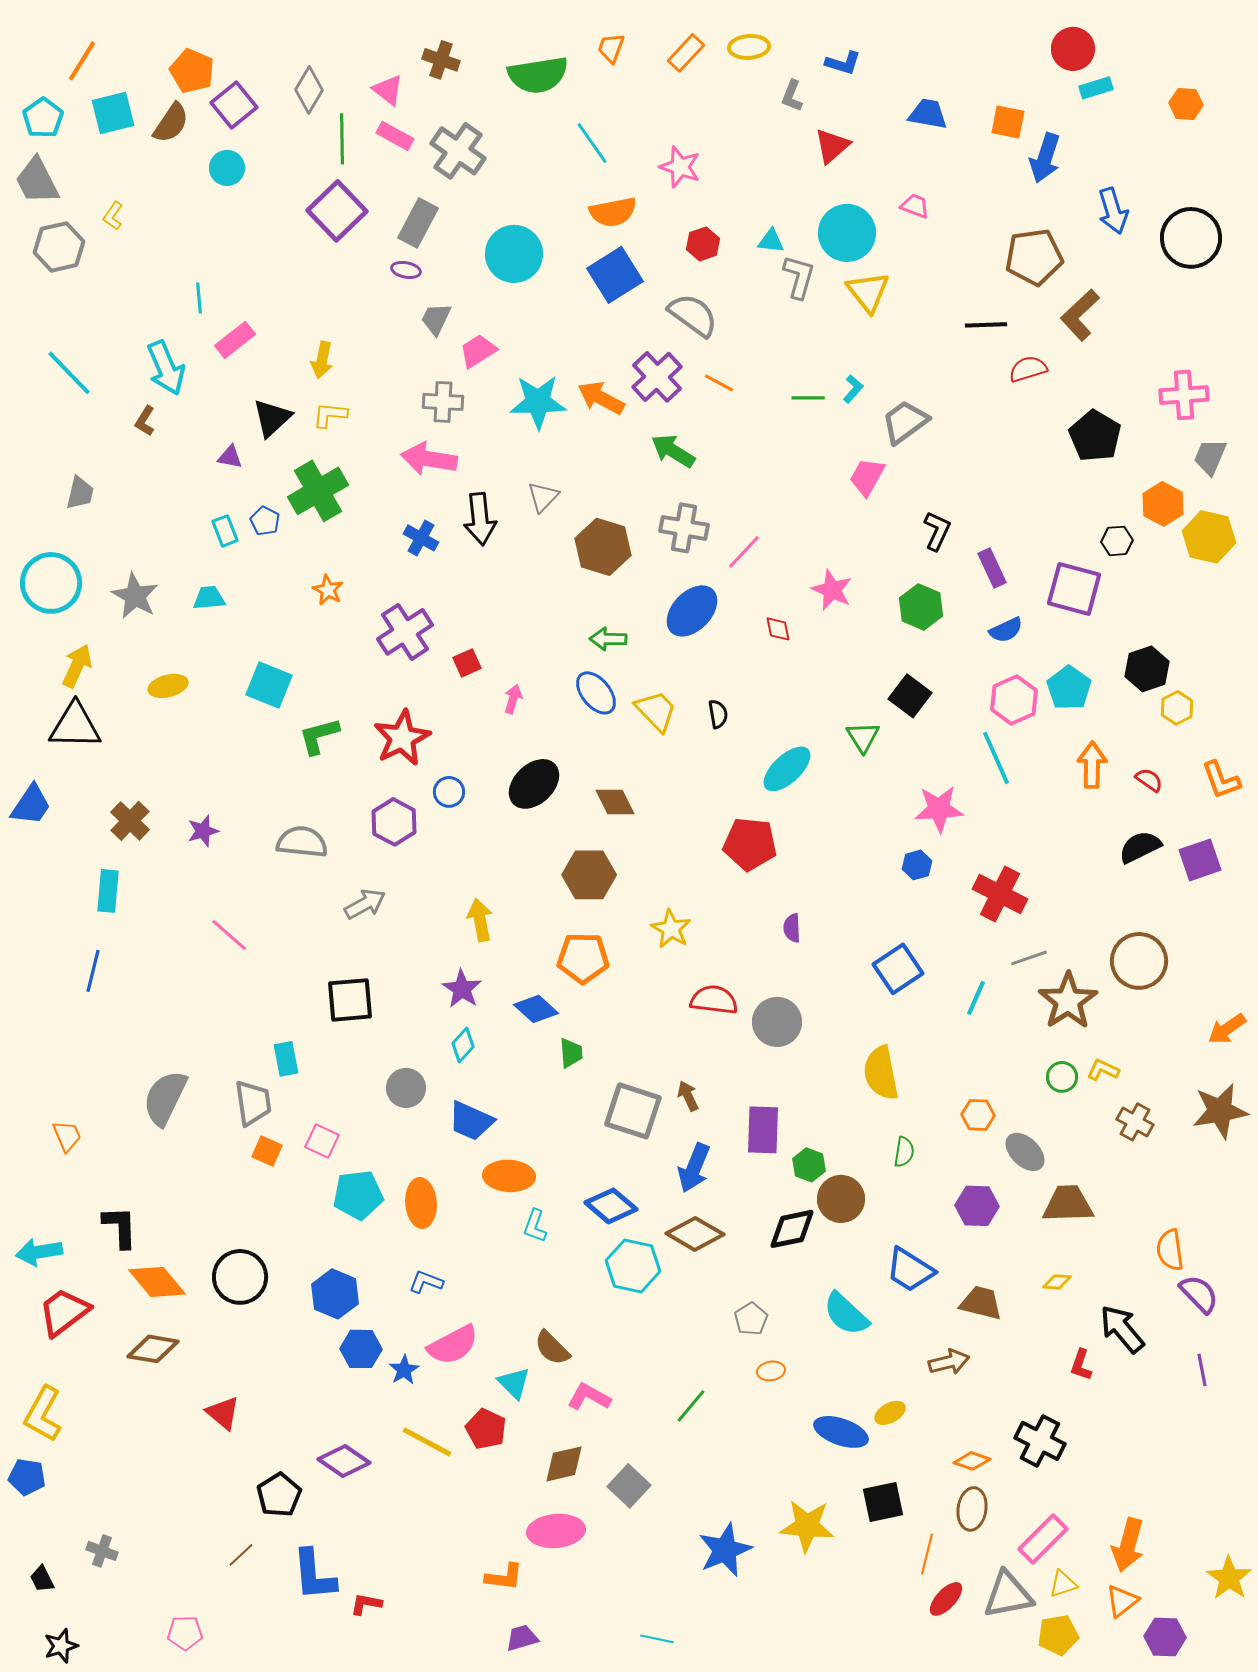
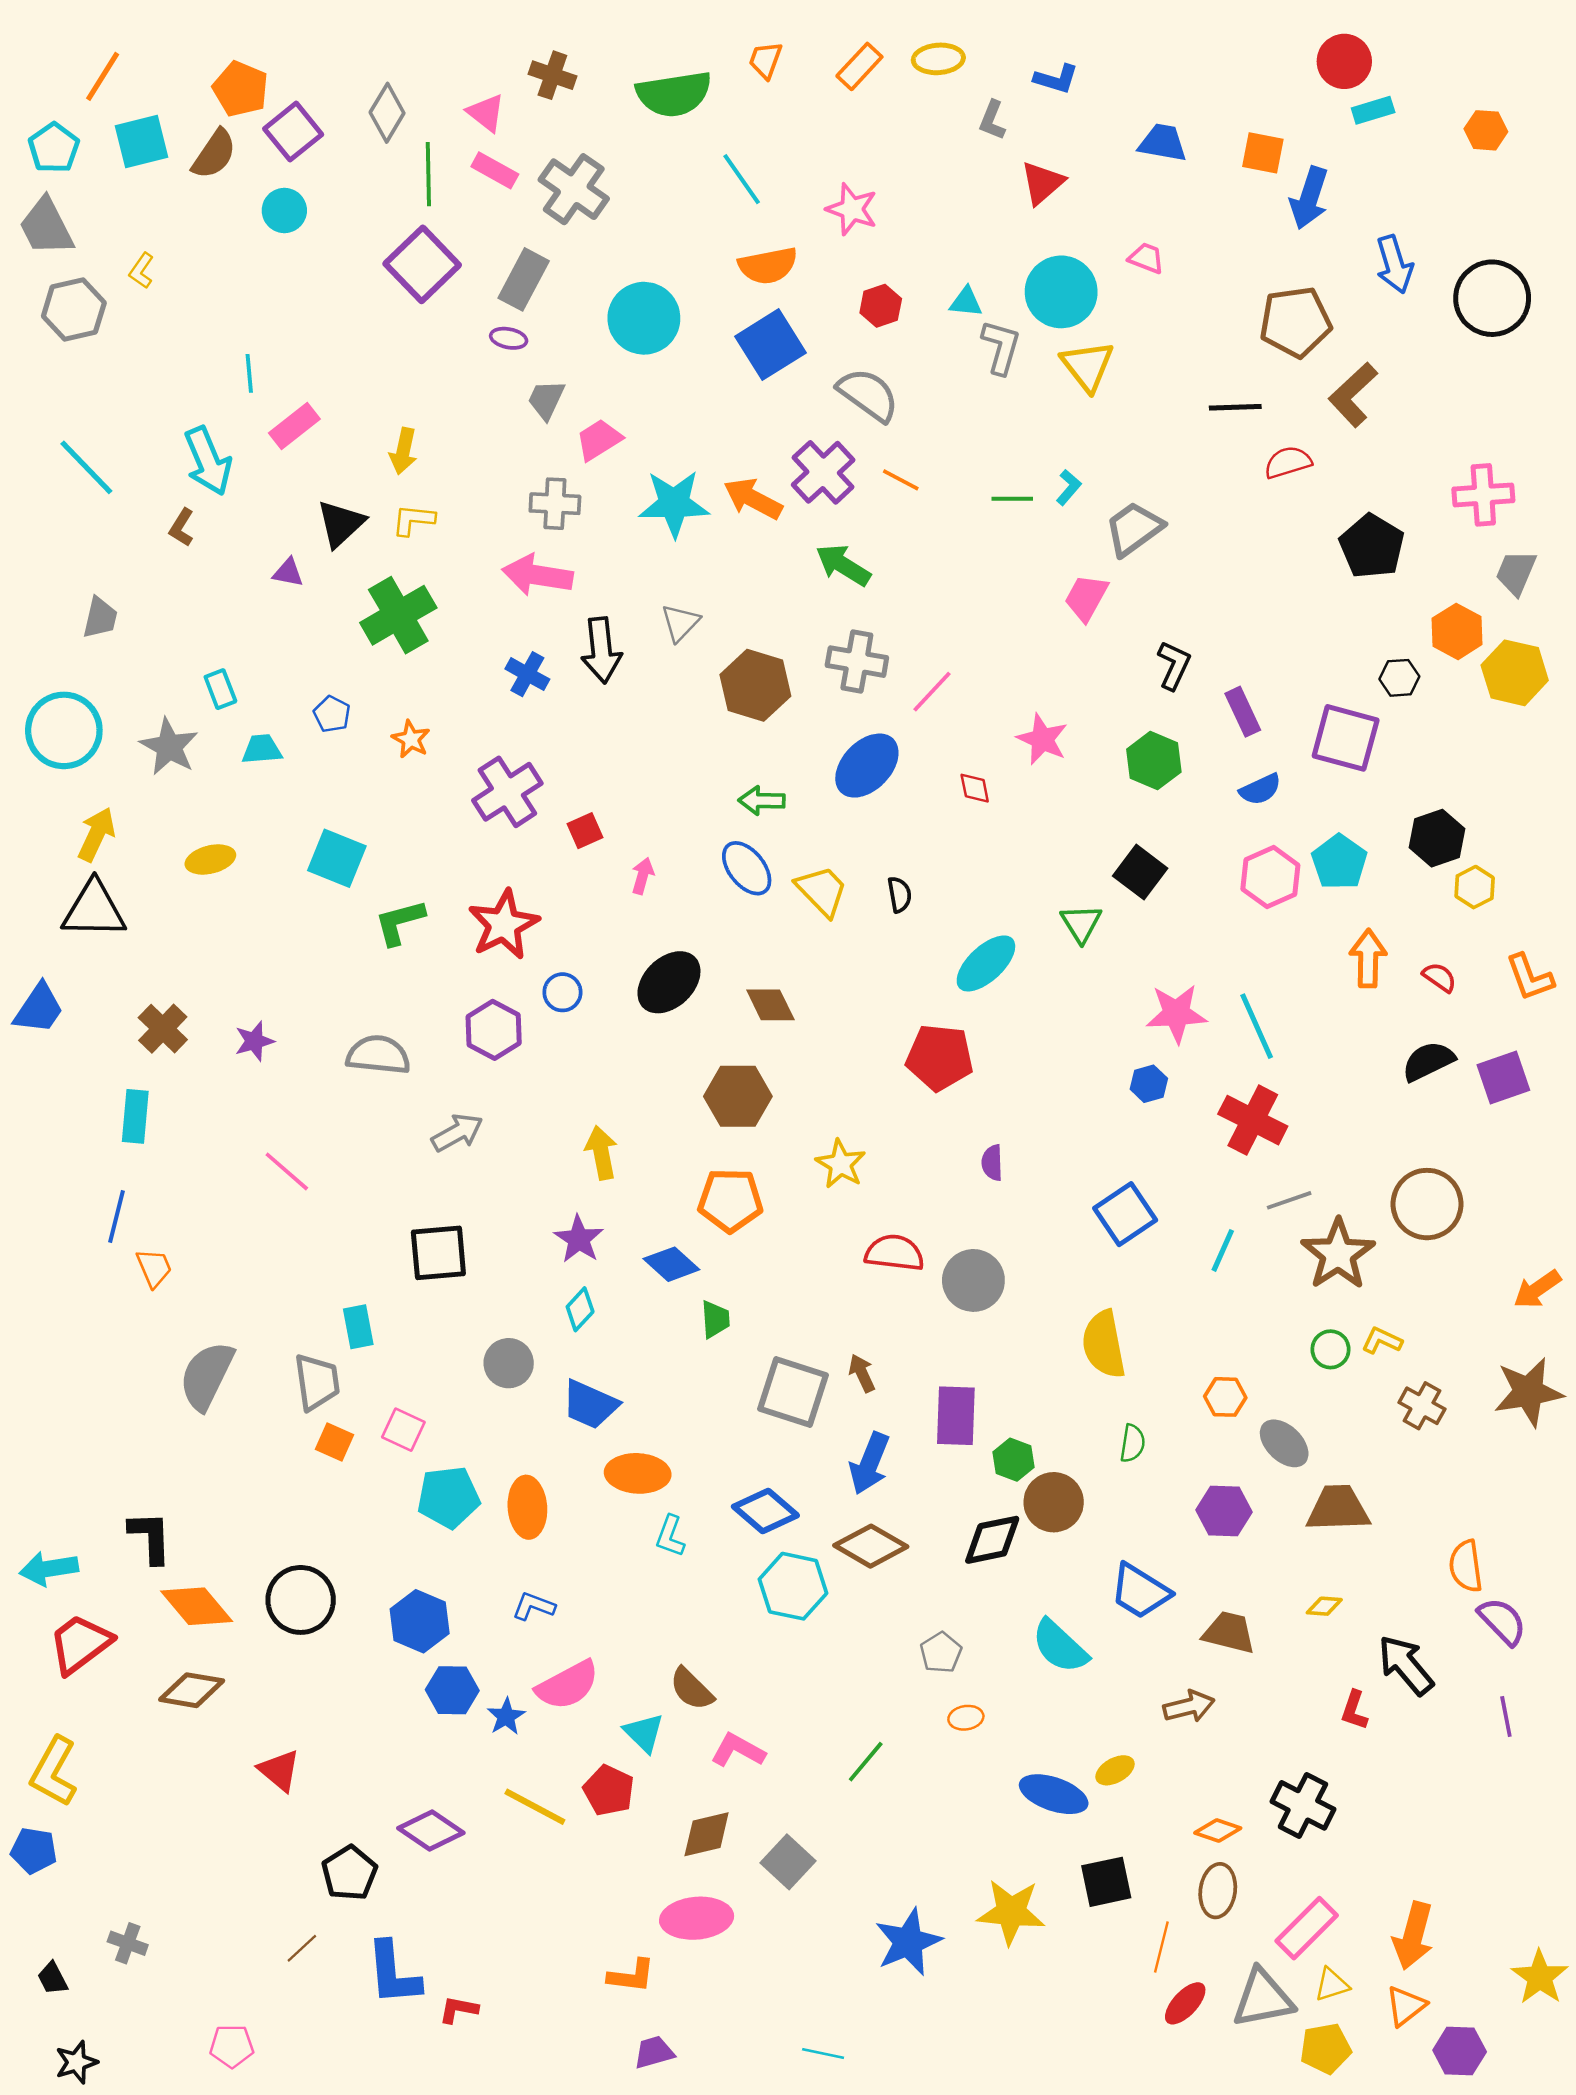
blue pentagon: (265, 521) -> (332, 714), moved
cyan rectangle: (225, 531) -> (220, 689), moved
cyan line: (996, 758) -> (1257, 1026), moved
orange trapezoid: (67, 1136) -> (154, 1268), moved

